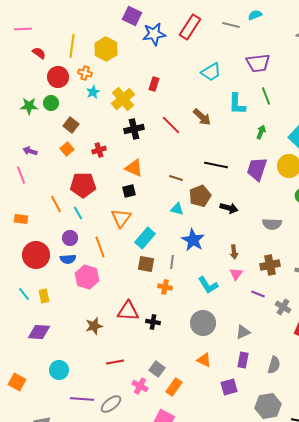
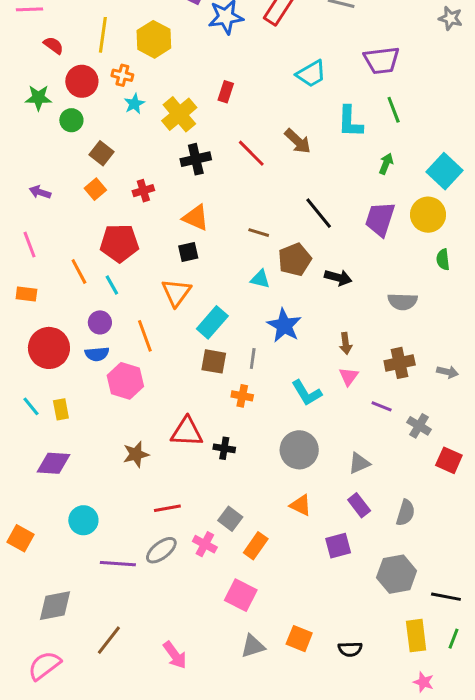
green star: (29, 106) -> (38, 98), moved
black line: (216, 165) -> (319, 213), turned 40
pink line: (21, 175) -> (29, 245), moved
purple rectangle: (243, 360) -> (359, 505), turned -49
gray ellipse: (111, 404) -> (161, 550), moved

